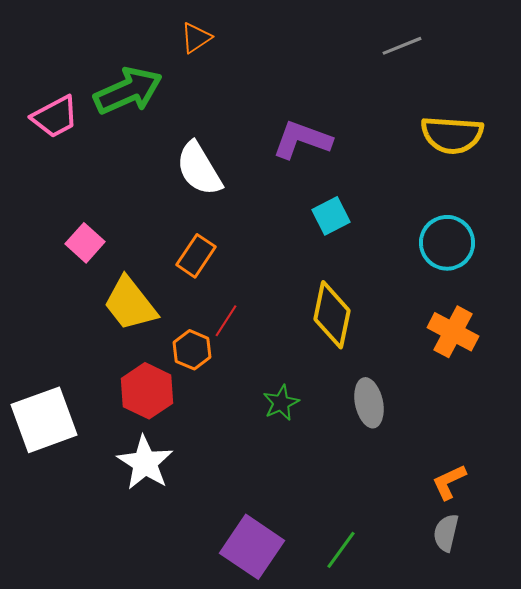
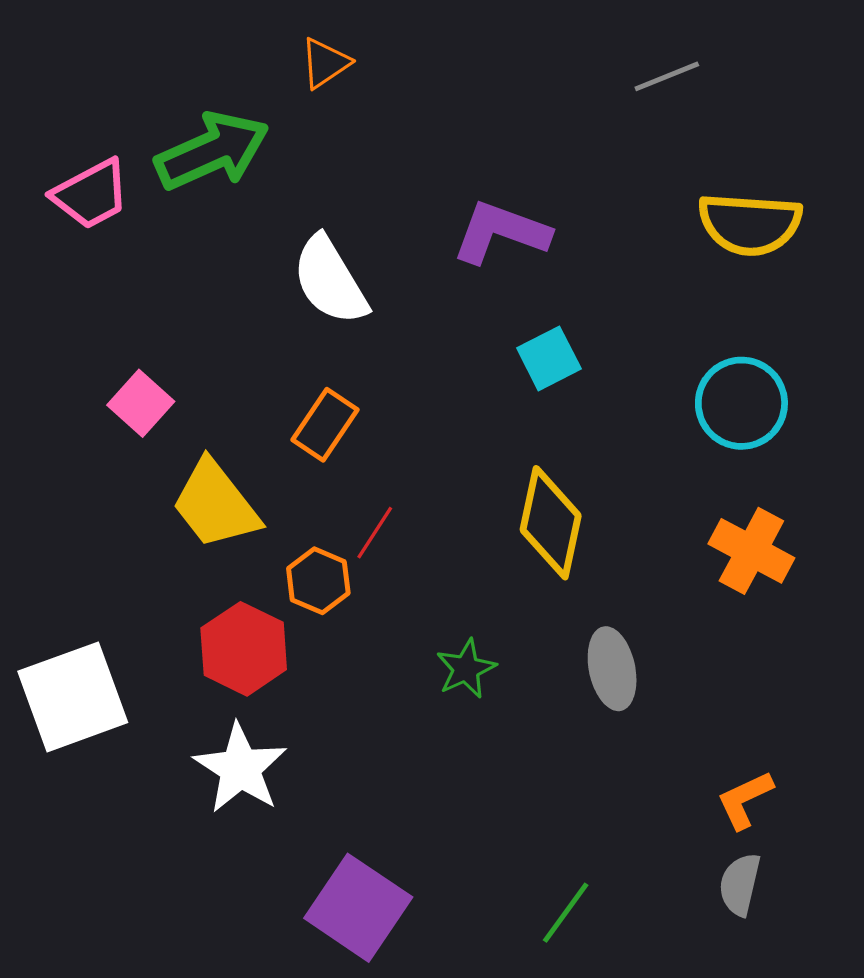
purple square: (252, 547) -> (358, 908), moved

